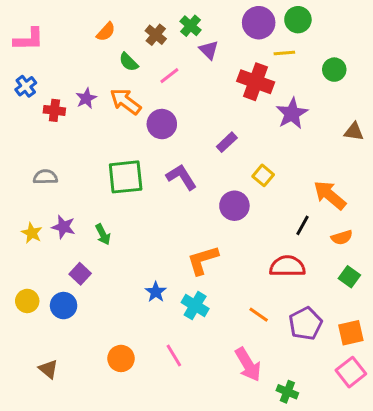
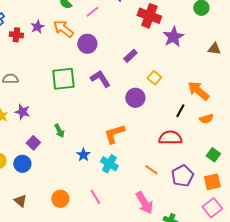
green arrow: (103, 234) -> (59, 131), moved
green square: (349, 277) -> (213, 155), moved
brown triangle: (48, 369) -> (20, 201), moved

